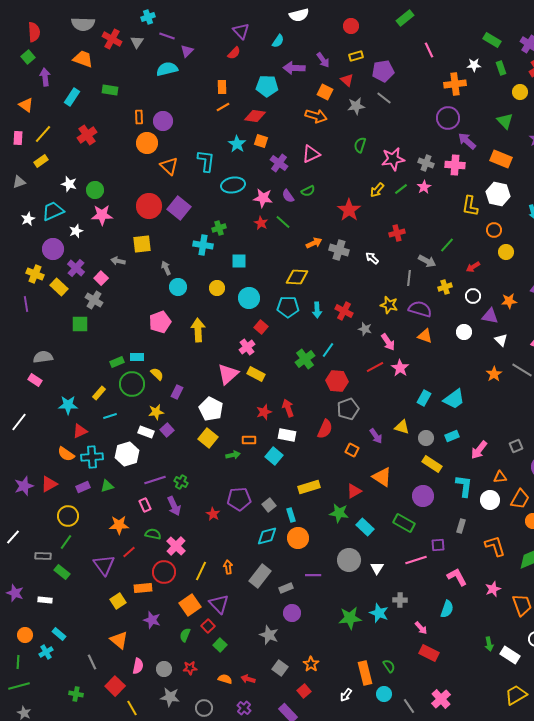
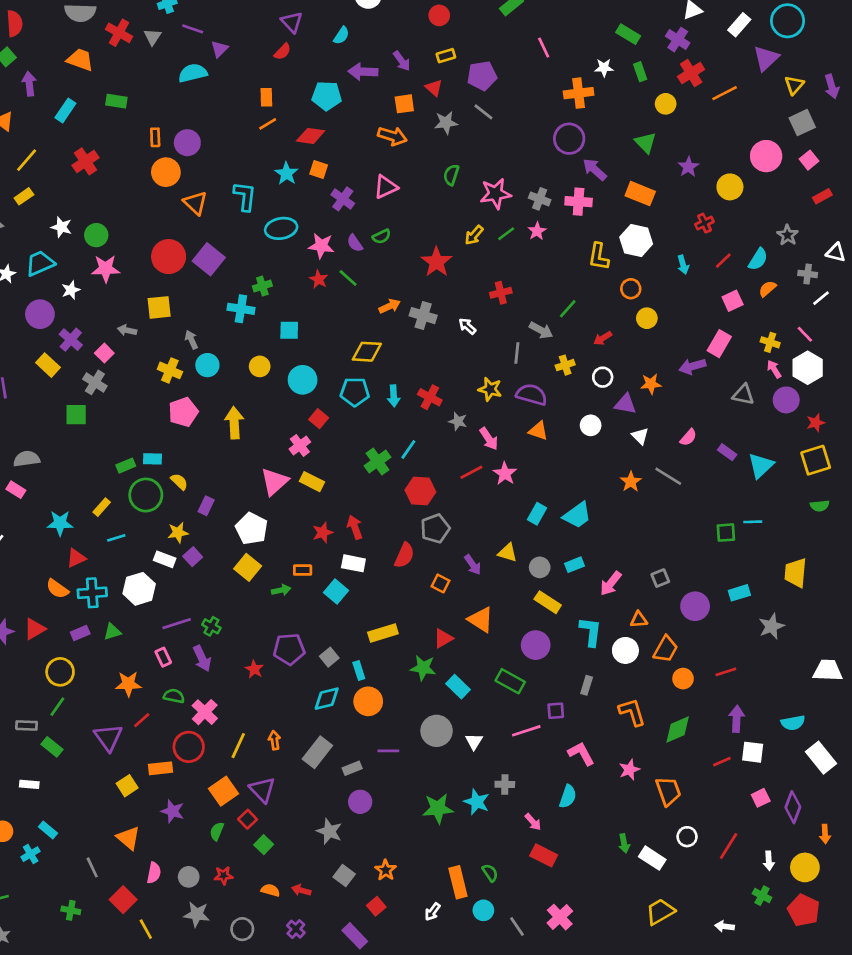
orange square: (325, 92) -> (404, 104), turned -35
yellow cross: (35, 274) -> (170, 370), moved

